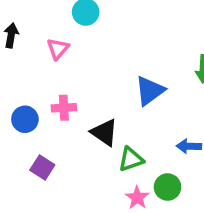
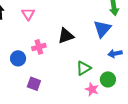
blue triangle: (150, 91) -> (102, 29), moved
black triangle: (104, 132) -> (66, 36), moved, turned -42

